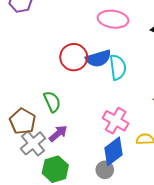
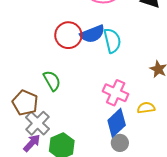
purple arrow: (58, 133) -> (32, 143), moved
gray circle: (105, 170) -> (120, 143), moved

